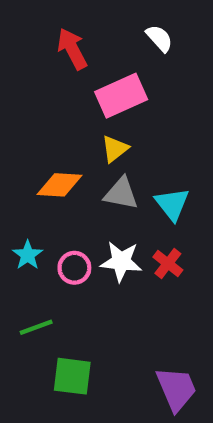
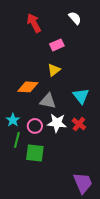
pink rectangle: (121, 96) -> (57, 45), size x0.6
gray triangle: (121, 193) -> (48, 101), moved
green line: (36, 327) -> (17, 140), moved, turned -56
green square: (72, 376) -> (35, 153), moved

